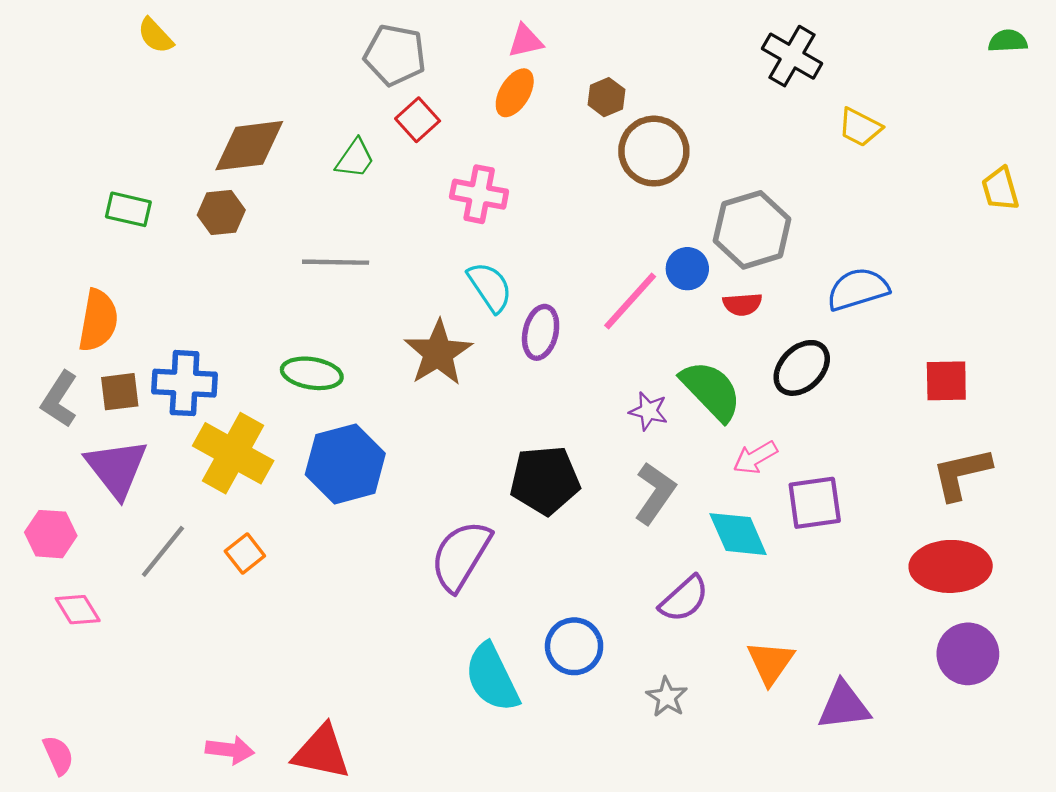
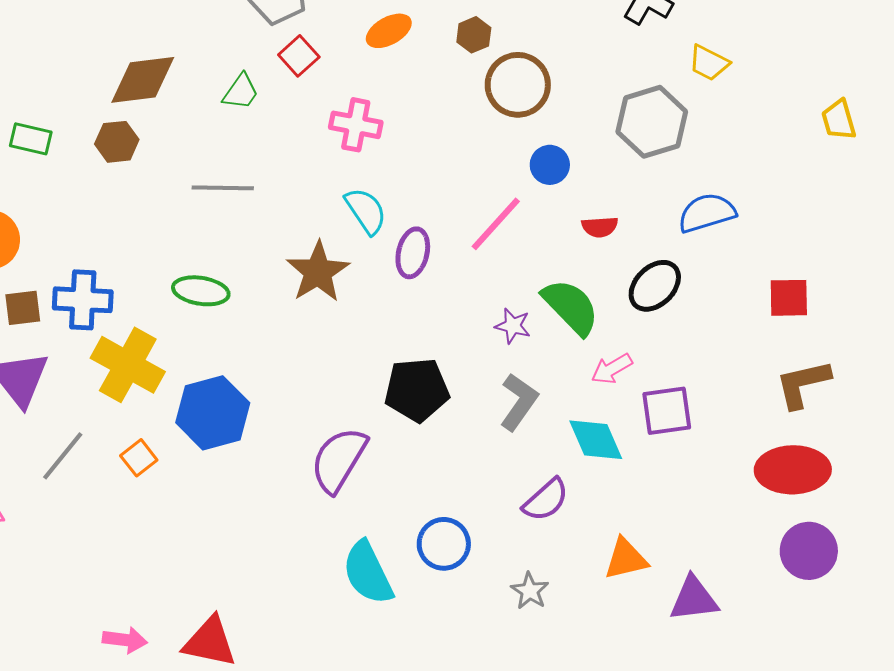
orange ellipse: (515, 93) -> (389, 31), turned 30
gray hexagon: (752, 230) -> (652, 122), moved
blue circle: (687, 269) -> (550, 165), moved
blue hexagon: (345, 464) -> (213, 413), moved
orange triangle: (770, 663) -> (626, 559), turned 42

